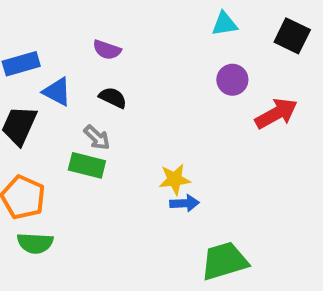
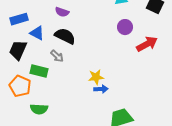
black semicircle: (113, 98) -> (65, 36), size x1.5
green rectangle: (87, 165) -> (39, 71), moved
green semicircle: (35, 243) -> (39, 109), moved

